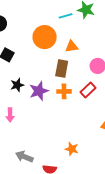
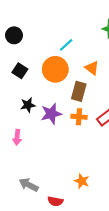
cyan line: (66, 16) -> (66, 45), moved, turned -32
orange circle: (45, 37) -> (55, 69), moved
orange triangle: (72, 46) -> (92, 68), turned 40

